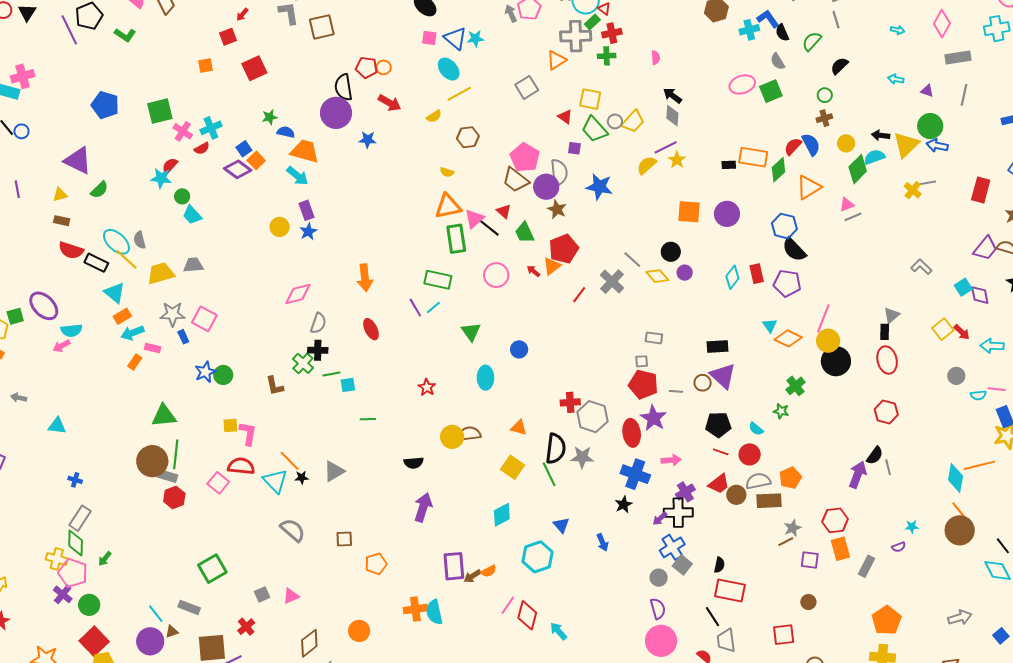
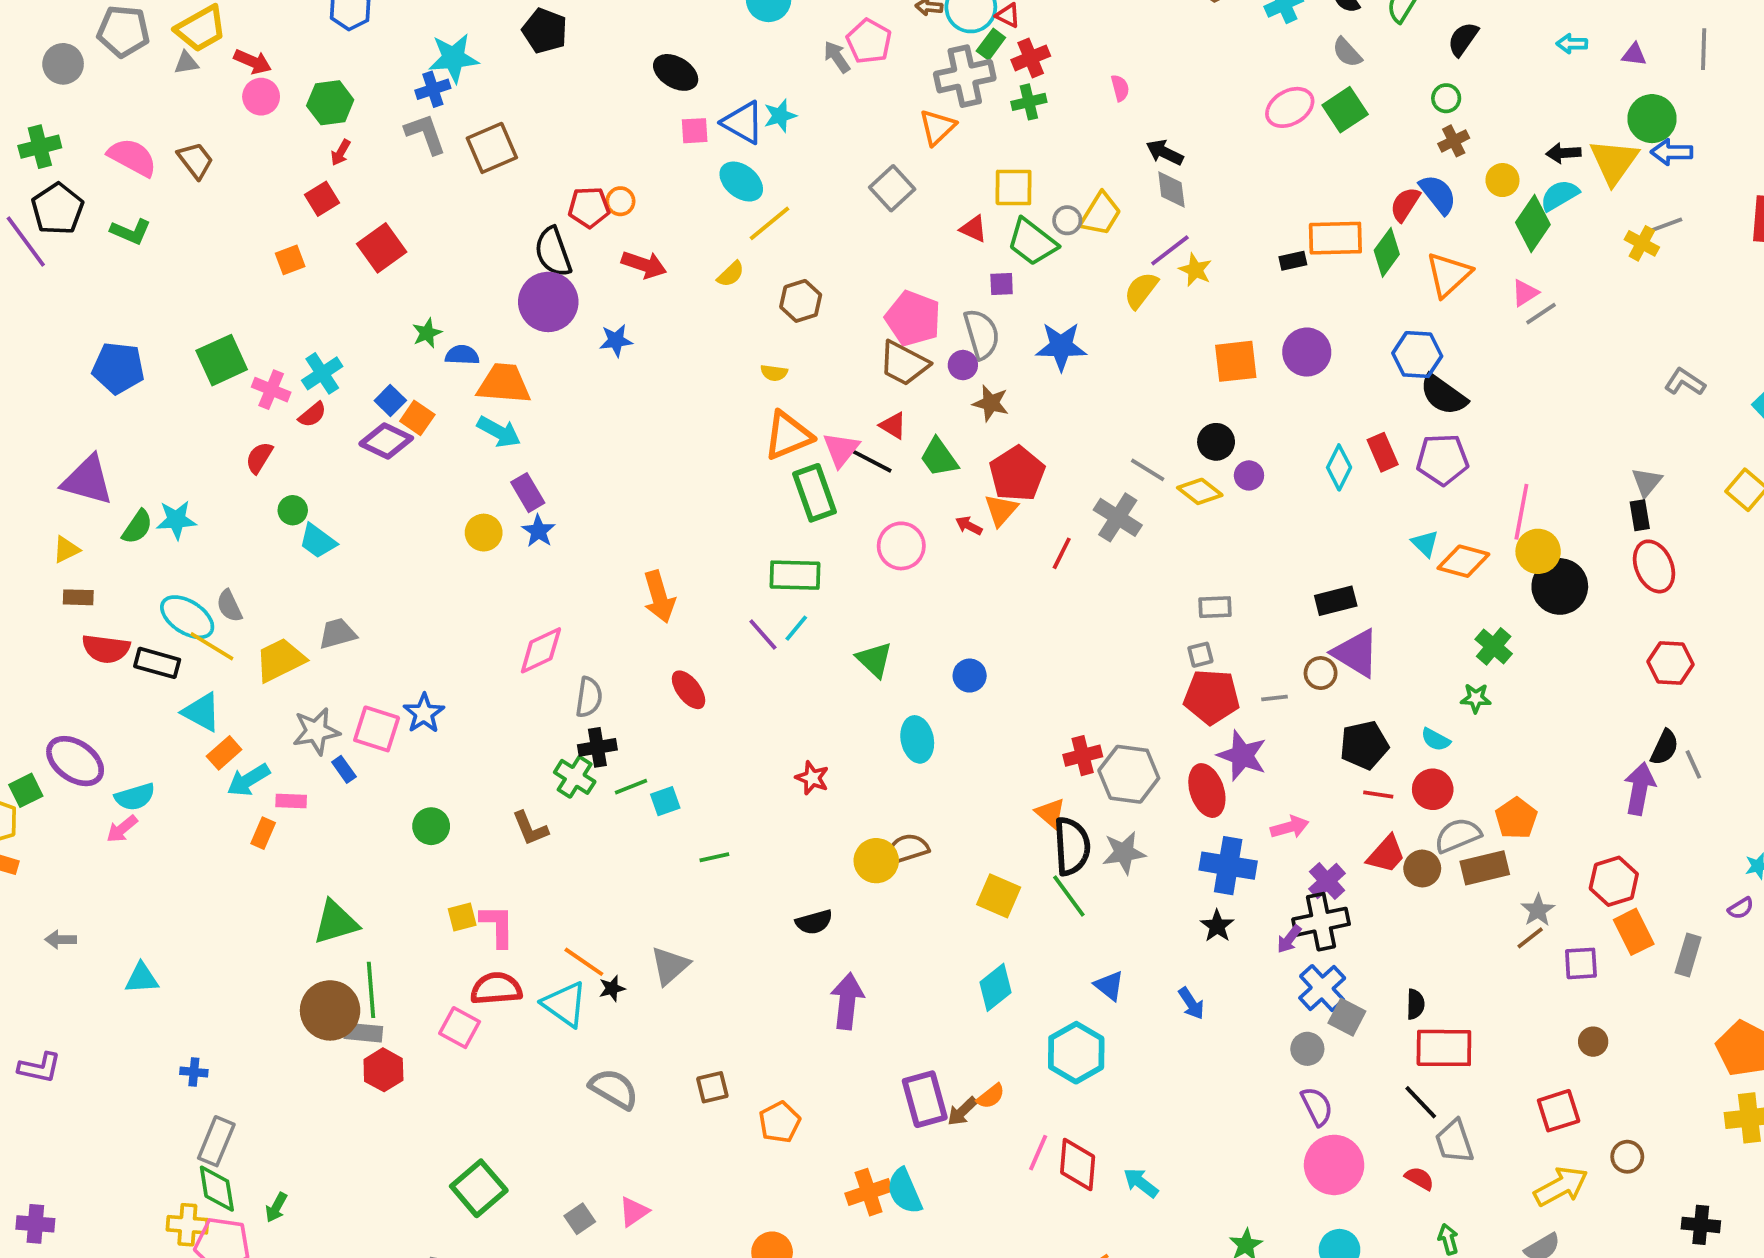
cyan star: (161, 178) -> (176, 520), moved
purple circle: (546, 187) -> (963, 365), size x0.6
blue star: (205, 372) -> (424, 713), moved
orange triangle: (519, 428) -> (1050, 813), moved, turned 36

